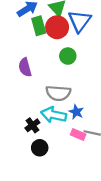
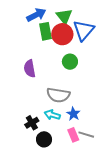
cyan arrow: (54, 115) -> (52, 115), size x0.7
pink rectangle: (78, 135) -> (73, 135), turned 40
black circle: (40, 148) -> (44, 139), moved

